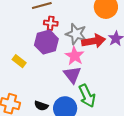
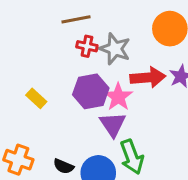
gray star: (76, 34) -> (115, 49), moved
purple hexagon: (46, 42) -> (91, 91), moved

